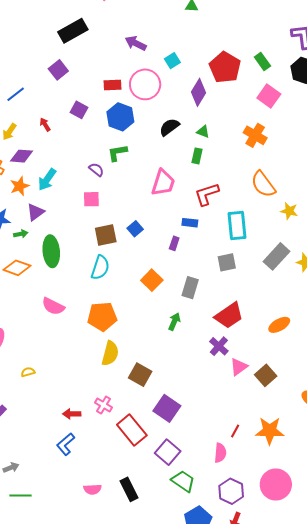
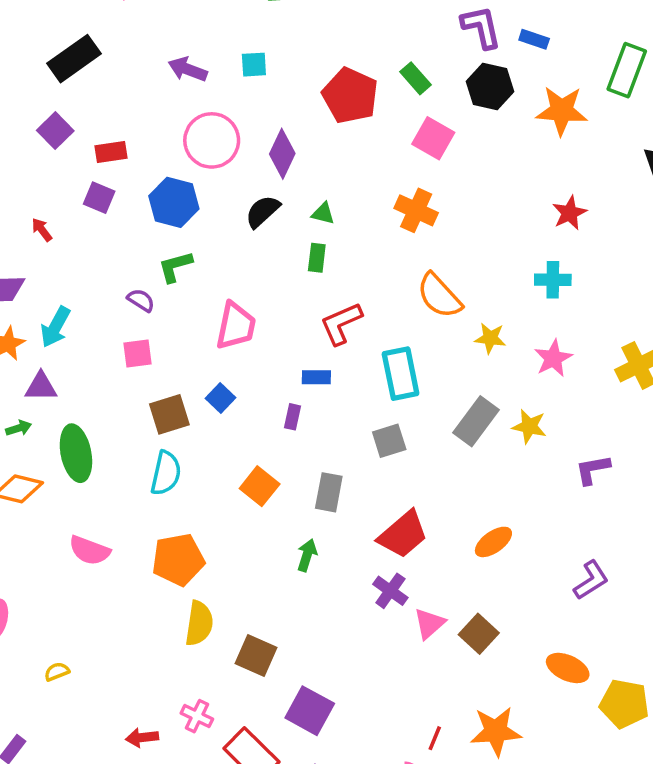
cyan square: (172, 61) -> (254, 65), moved, turned 35
red rectangle: (113, 85) -> (111, 152), moved
purple diamond: (198, 92) -> (282, 154), moved
pink trapezoid: (163, 183) -> (236, 326), moved
purple triangle: (35, 212) -> (41, 387), turned 42

